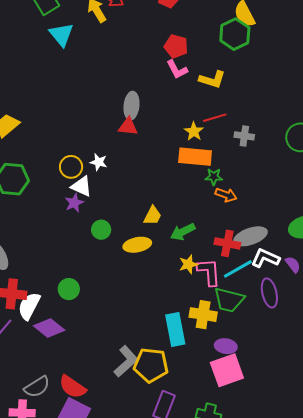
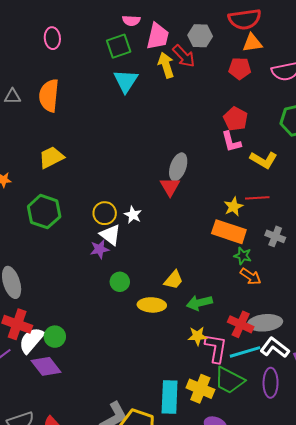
red triangle: (128, 127) -> (170, 187), turned 40
gray cross: (244, 136) -> (275, 236), moved
green circle: (69, 289) -> (55, 337), moved

